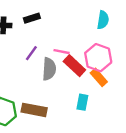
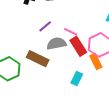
gray semicircle: (49, 69) -> (56, 44), turned -120
brown rectangle: (34, 110) -> (38, 59), moved

